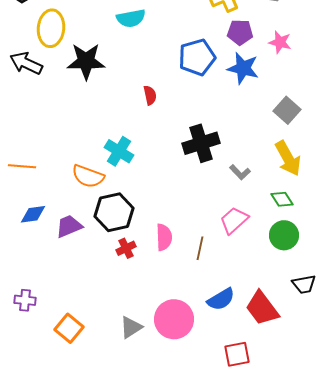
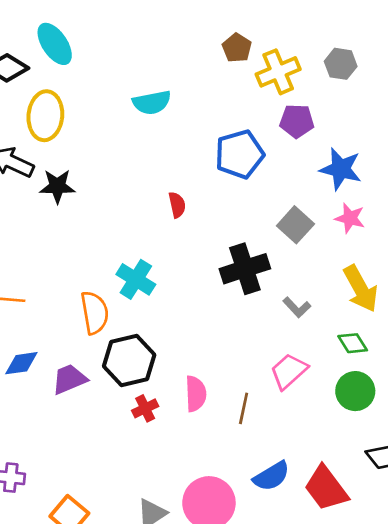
pink star: (280, 42) -> (350, 218), moved
black star: (86, 61) -> (57, 186), moved, size x0.7
blue star: (243, 68) -> (341, 169), moved
gray square: (287, 110) -> (295, 225), moved
orange semicircle: (88, 176) -> (95, 313), turned -120

